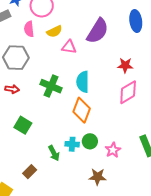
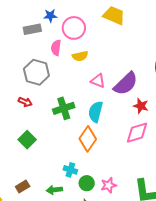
purple semicircle: (98, 31) -> (126, 84), moved
pink triangle: (69, 47) -> (98, 81), moved
green cross: (51, 86) -> (64, 108), turned 35
green circle: (90, 141) -> (87, 183), moved
green arrow: (54, 153) -> (54, 190), moved, turned 98

